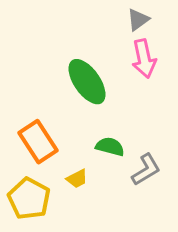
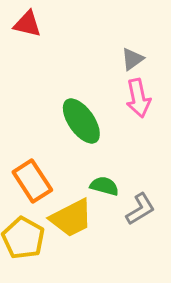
yellow trapezoid: (77, 179) -> (71, 218), size x2.0

